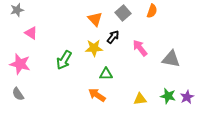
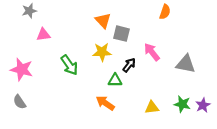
gray star: (17, 10) -> (29, 11), moved
gray square: (123, 13) -> (122, 34), moved, turned -35
pink triangle: (31, 33) -> (43, 35), moved, turned -40
black arrow: (113, 37) -> (129, 65), moved
green arrow: (64, 60) -> (69, 65), turned -66

